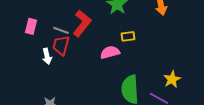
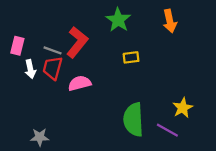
pink semicircle: (110, 52) -> (80, 83), moved
white arrow: (47, 56) -> (30, 69), moved

